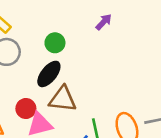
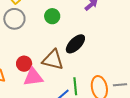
black ellipse: (49, 74) -> (75, 44), moved

